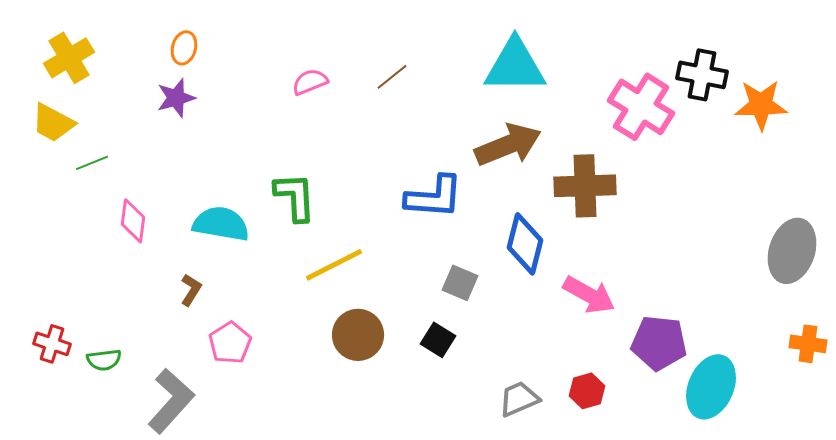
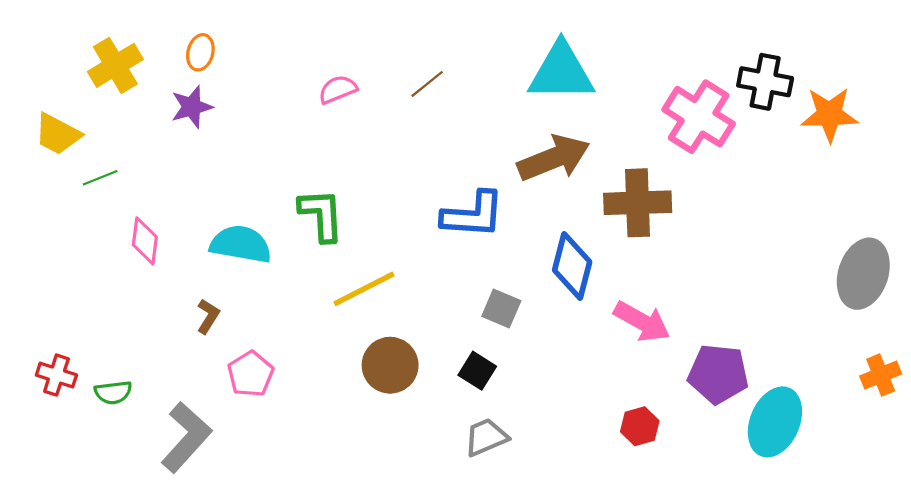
yellow cross: (69, 58) -> (115, 65), moved
orange cross: (808, 344) -> (881, 375), turned -30
gray trapezoid: (519, 399) -> (486, 437), moved

